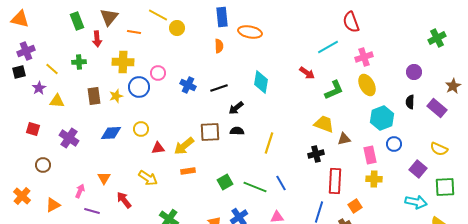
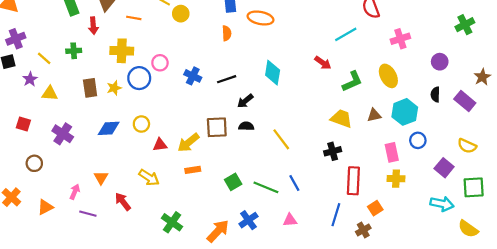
pink cross: (364, 57) -> (400, 39), moved
brown triangle: (344, 139) -> (374, 115), moved
yellow line: (269, 143) -> (281, 139), turned -55

